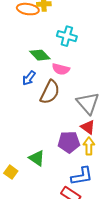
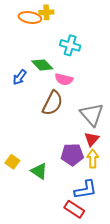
blue arrow: (29, 78) -> (20, 77), moved
red triangle: (88, 127) -> (92, 139), turned 35
yellow square: (11, 172) -> (12, 162), moved

